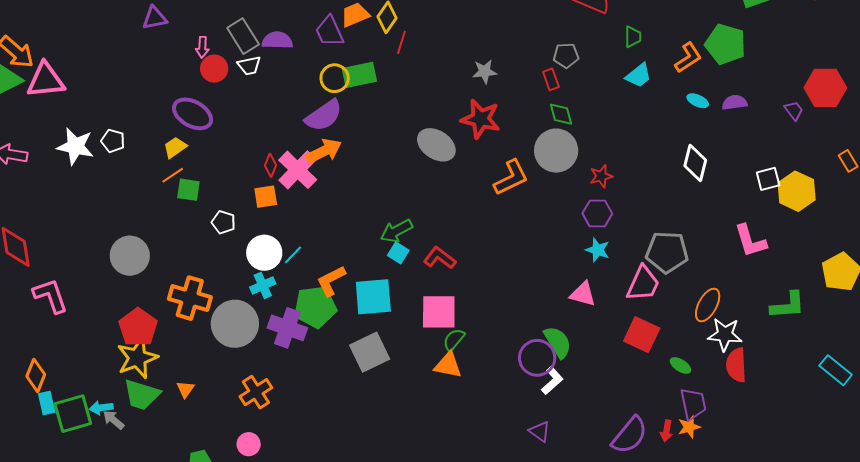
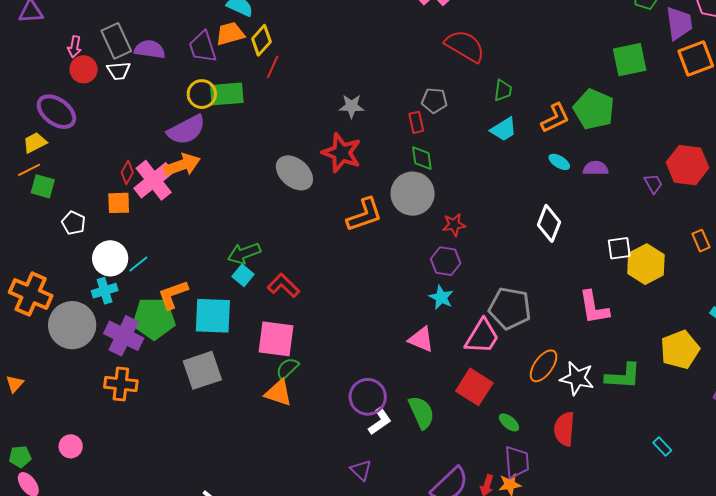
white star: (725, 334) -> (577, 378), moved
green semicircle: (558, 342) -> (421, 412), moved
cyan rectangle: (836, 370) -> (662, 447), size x0.6
orange cross: (256, 392) -> (121, 384), moved, turned 32

